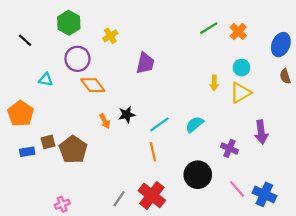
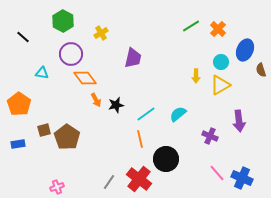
blue ellipse: (281, 45) -> (245, 50), moved
orange arrow: (105, 121) -> (96, 100), moved
blue rectangle: (27, 152) -> (18, 144), moved
black circle: (198, 175) -> (166, 159), moved

